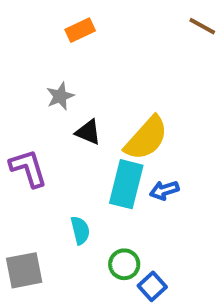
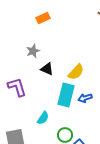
yellow semicircle: (146, 138) -> (76, 72), size x0.7
cyan semicircle: (80, 230) -> (43, 118), turned 48

